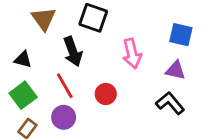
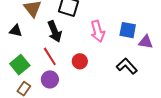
blue square: (181, 35) -> (128, 30), moved
black triangle: (23, 59) -> (16, 31), moved
purple triangle: (175, 70) -> (146, 42), moved

